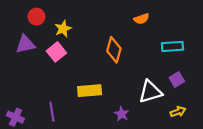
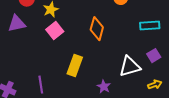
pink square: (56, 52) -> (55, 31), moved
yellow rectangle: (90, 91) -> (75, 66), turned -65

